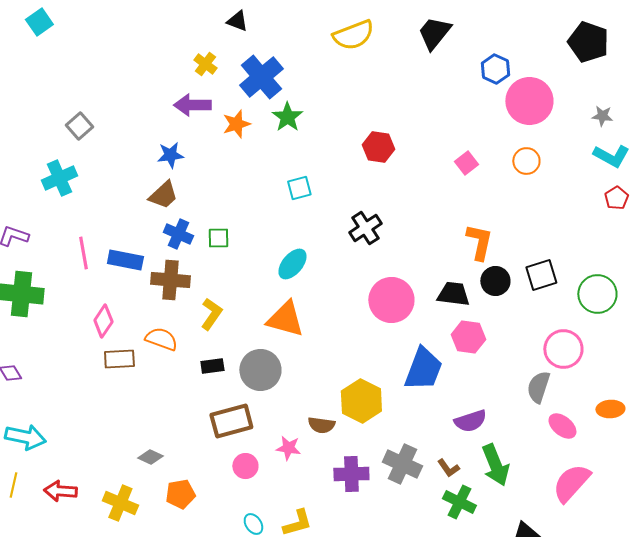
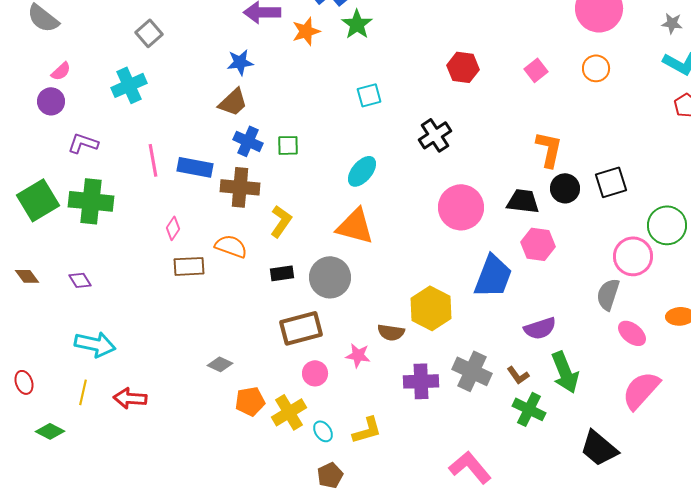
red hexagon: (378, 147) -> (463, 67), moved
green circle: (597, 294) -> (667, 225), moved
pink diamond: (103, 321) -> (173, 228), size x0.7
yellow cross: (120, 503) -> (289, 412), moved, turned 36

